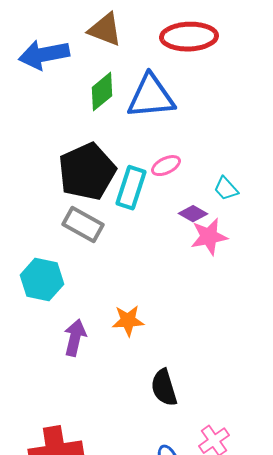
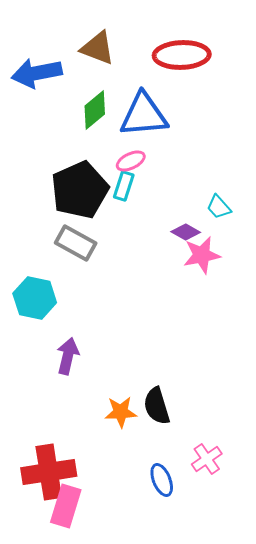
pink ellipse: (166, 166) -> (131, 161), moved
cyan rectangle: (131, 188) -> (124, 186), moved, size x0.7
orange star: (128, 321) -> (121, 412), moved

